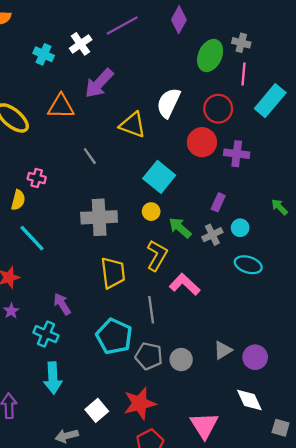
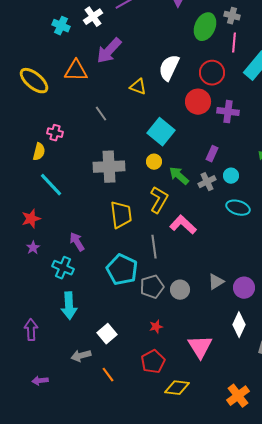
yellow triangle: (133, 125) -> (138, 87), size x0.7
gray pentagon: (149, 356) -> (152, 287), turned -30
white diamond: (249, 400) -> (239, 325), turned 50
red star: (140, 403) -> (156, 327), moved, size x0.5

